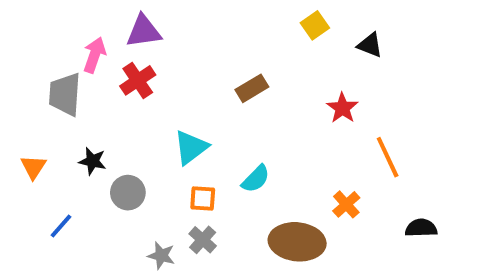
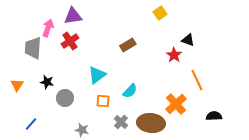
black triangle: (370, 45) -> (188, 40), moved
orange cross: (346, 204) -> (176, 104), size x1.5
blue line: (61, 226) -> (31, 124), moved
gray cross: (203, 240) -> (121, 122), moved

